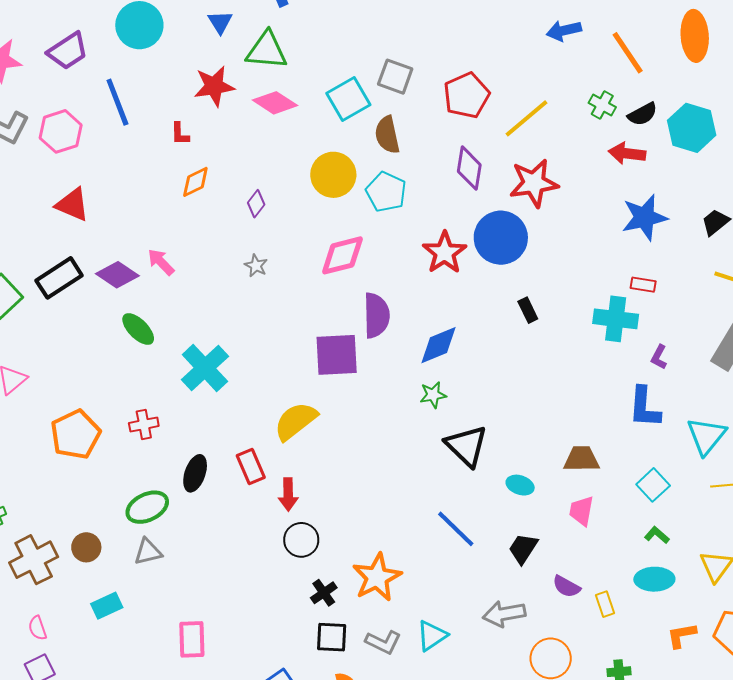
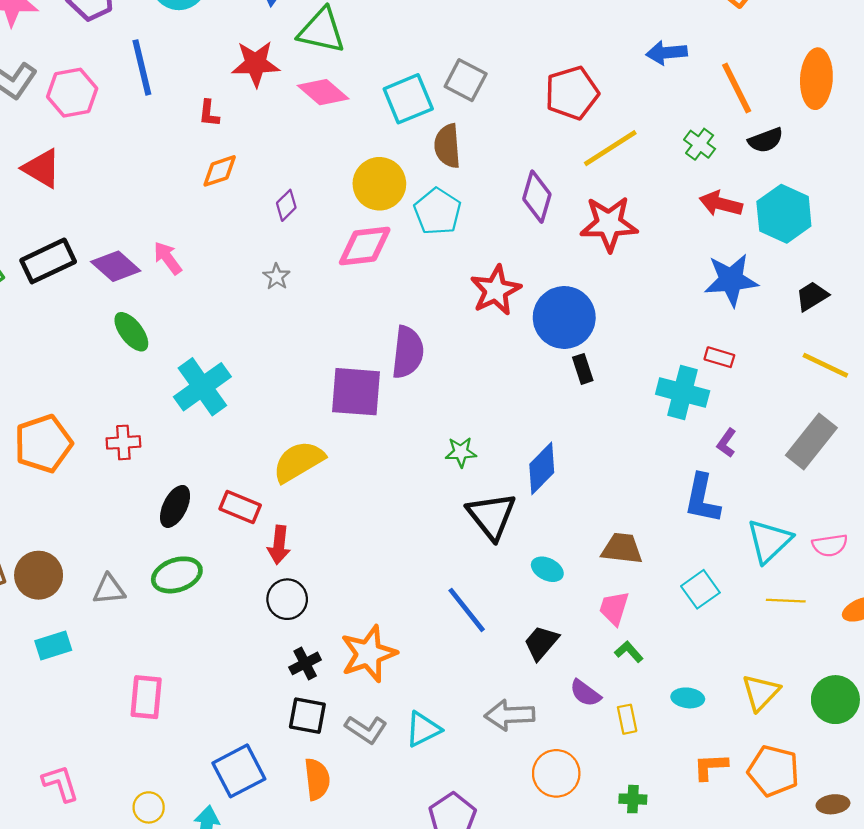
red pentagon: (467, 95) -> (572, 93), moved
black semicircle: (643, 114) -> (766, 140), moved
cyan hexagon: (692, 128) -> (784, 214), moved
red triangle: (73, 205) -> (42, 168), moved
blue circle: (501, 238) -> (564, 317), moved
pink diamond: (342, 255) -> (365, 246), moved
blue diamond: (439, 345) -> (542, 468), moved, turned -30
red rectangle: (251, 467) -> (240, 507), turned -52
green ellipse: (147, 507) -> (177, 575), moved
green L-shape: (657, 535) -> (629, 652), moved
brown circle: (86, 547) -> (39, 575), size x1.4
cyan ellipse: (654, 579) -> (688, 698), size x0.7

